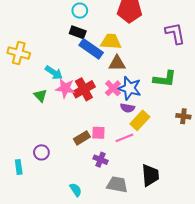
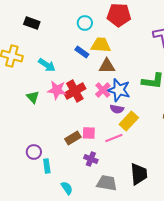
cyan circle: (80, 11) -> (85, 23), moved
black rectangle: (78, 32) -> (32, 23), moved
blue rectangle: (91, 49) -> (82, 52), size x0.6
cyan arrow: (54, 73) -> (47, 65), moved
cyan rectangle: (19, 167) -> (47, 166), moved

